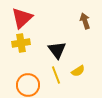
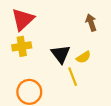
yellow semicircle: (78, 71) -> (83, 57), moved
yellow line: (56, 75) -> (73, 77), moved

